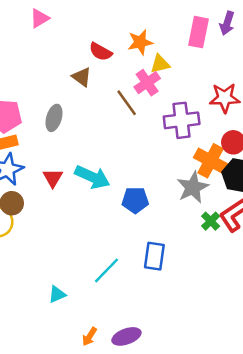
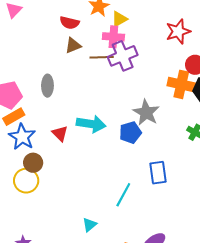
brown triangle: (82, 77) -> (73, 45), moved, turned -42
pink cross: (147, 83) -> (113, 37), turned -35
brown line: (127, 103) -> (102, 57), turned -40
purple cross: (182, 120) -> (123, 56), moved
gray star: (193, 187) -> (146, 113), moved

